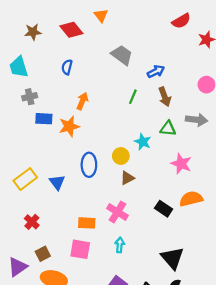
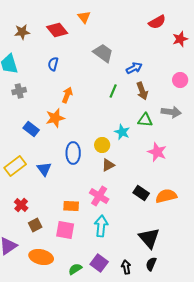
blue rectangle: (44, 119) -> (31, 129), moved, turned 35
orange semicircle: (191, 199) -> (166, 196), moved
cyan arrow: (120, 245) -> (101, 226), size x1.5
brown square: (43, 254) -> (35, 225), moved

